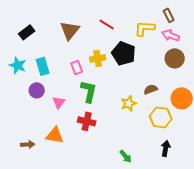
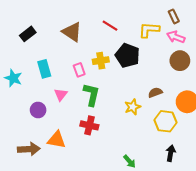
brown triangle: (70, 30) -> (72, 32), turned -35
cyan star: (18, 65) -> (13, 78), moved
purple circle: (37, 90) -> (38, 110), moved
pink triangle: (59, 102) -> (61, 95), moved
brown arrow: (28, 144) -> (29, 149), size x1.5

